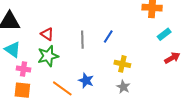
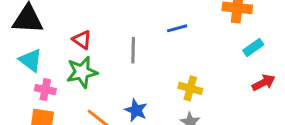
blue line: (108, 36) -> (177, 28), moved, turned 40

